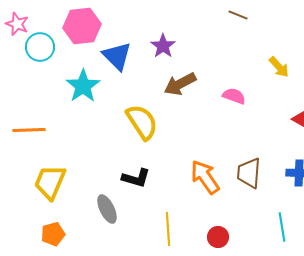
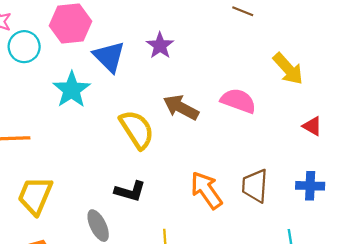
yellow arrow: (279, 67) -> (288, 69), size x1.4
brown arrow: (180, 84) -> (181, 107), moved, turned 56
pink semicircle: (234, 96) -> (238, 101), size x1.4

